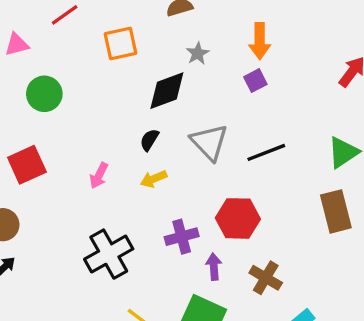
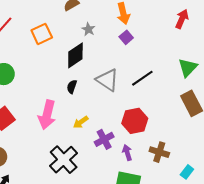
pink arrow: (99, 176) -> (47, 115), size x1.8
yellow arrow: (154, 179) -> (81, 122), moved

